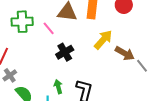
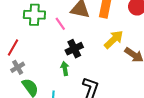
green arrow: (58, 87) -> (65, 68), moved

